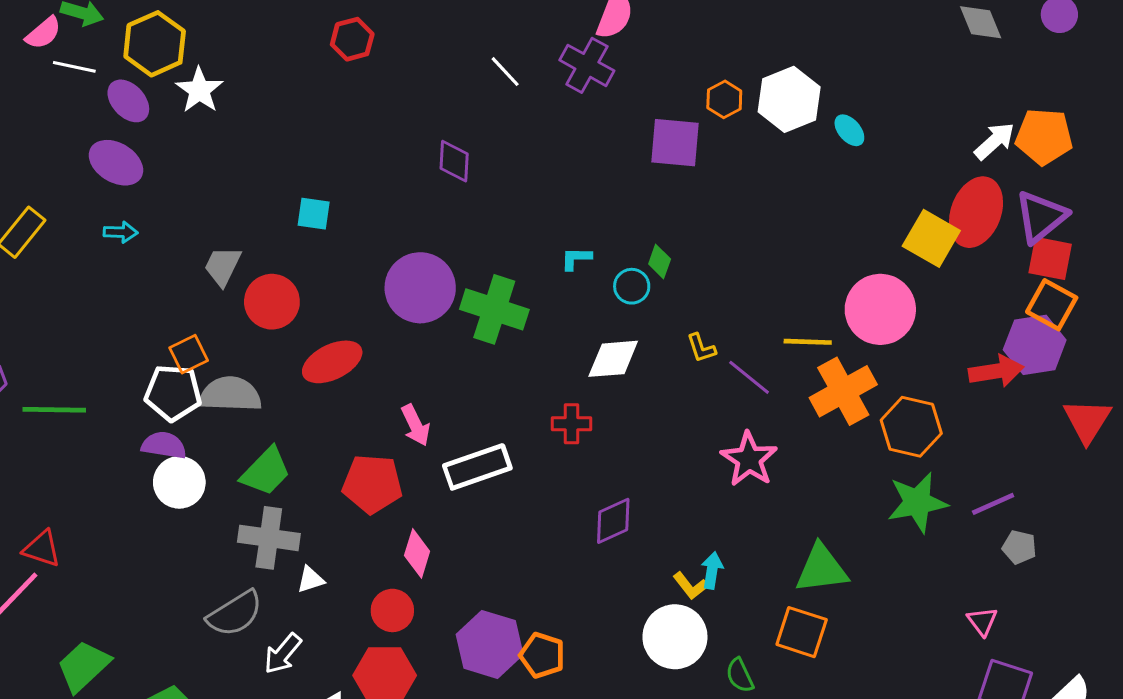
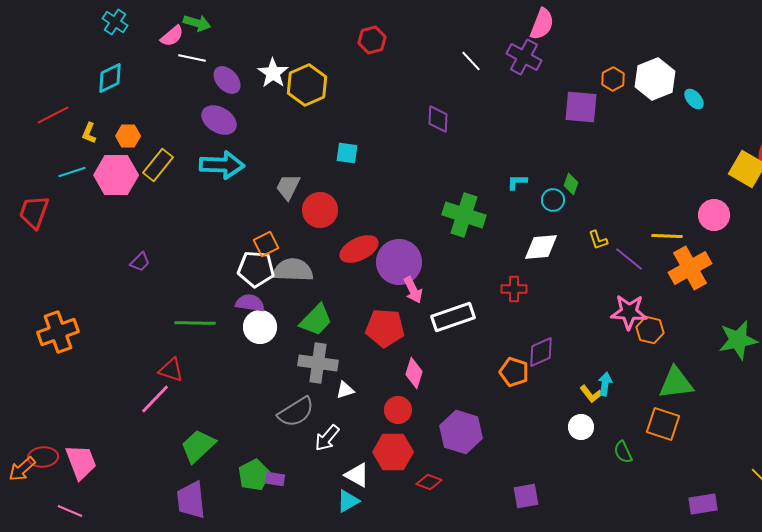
yellow hexagon: (155, 44) -> (307, 85), moved
cyan arrow: (121, 232) -> (222, 165), size x2.0
purple circle: (420, 288) -> (399, 262), moved
pink circle: (880, 309) -> (714, 215), size x0.7
green line: (54, 410) -> (195, 323), moved
orange hexagon: (911, 427) -> (650, 330), moved, size x0.7
pink star: (749, 459) -> (629, 312), turned -30
white circle: (675, 637) -> (581, 427), size x0.6
orange pentagon: (542, 655) -> (514, 372), moved

